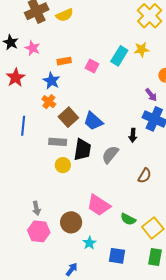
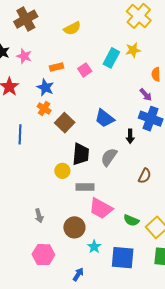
yellow semicircle: (65, 15) -> (72, 28), moved
pink square: (92, 66) -> (85, 70), turned 32
blue trapezoid: (93, 121) -> (104, 118), moved
gray rectangle: (58, 142) -> (85, 187), moved
pink hexagon: (39, 231) -> (43, 255), moved
blue square: (117, 256) -> (123, 258), size x1.4

